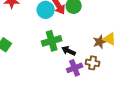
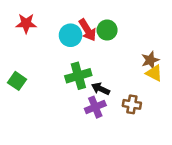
brown star: (100, 42) -> (150, 60), moved
purple cross: (75, 68) -> (95, 107), moved

